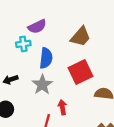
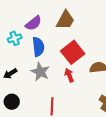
purple semicircle: (37, 26) -> (33, 23), moved
red arrow: (62, 107) -> (69, 75), moved

